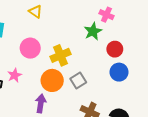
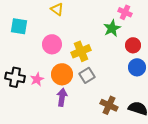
pink star: (15, 75) -> (37, 79), moved
orange circle: (52, 80) -> (62, 74), moved
gray square: (78, 80) -> (87, 75), moved

